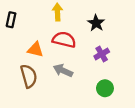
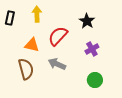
yellow arrow: (57, 12) -> (37, 14), moved
red semicircle: (64, 40) -> (58, 36), turned -60

